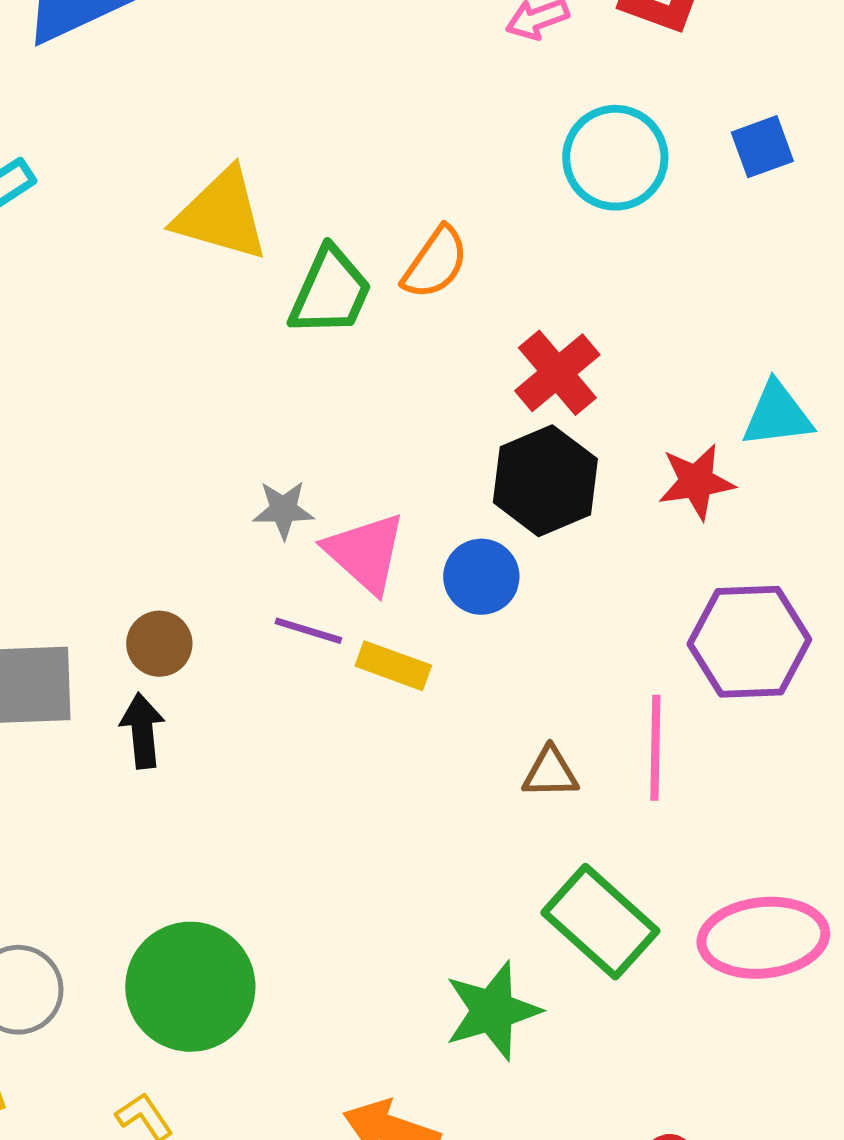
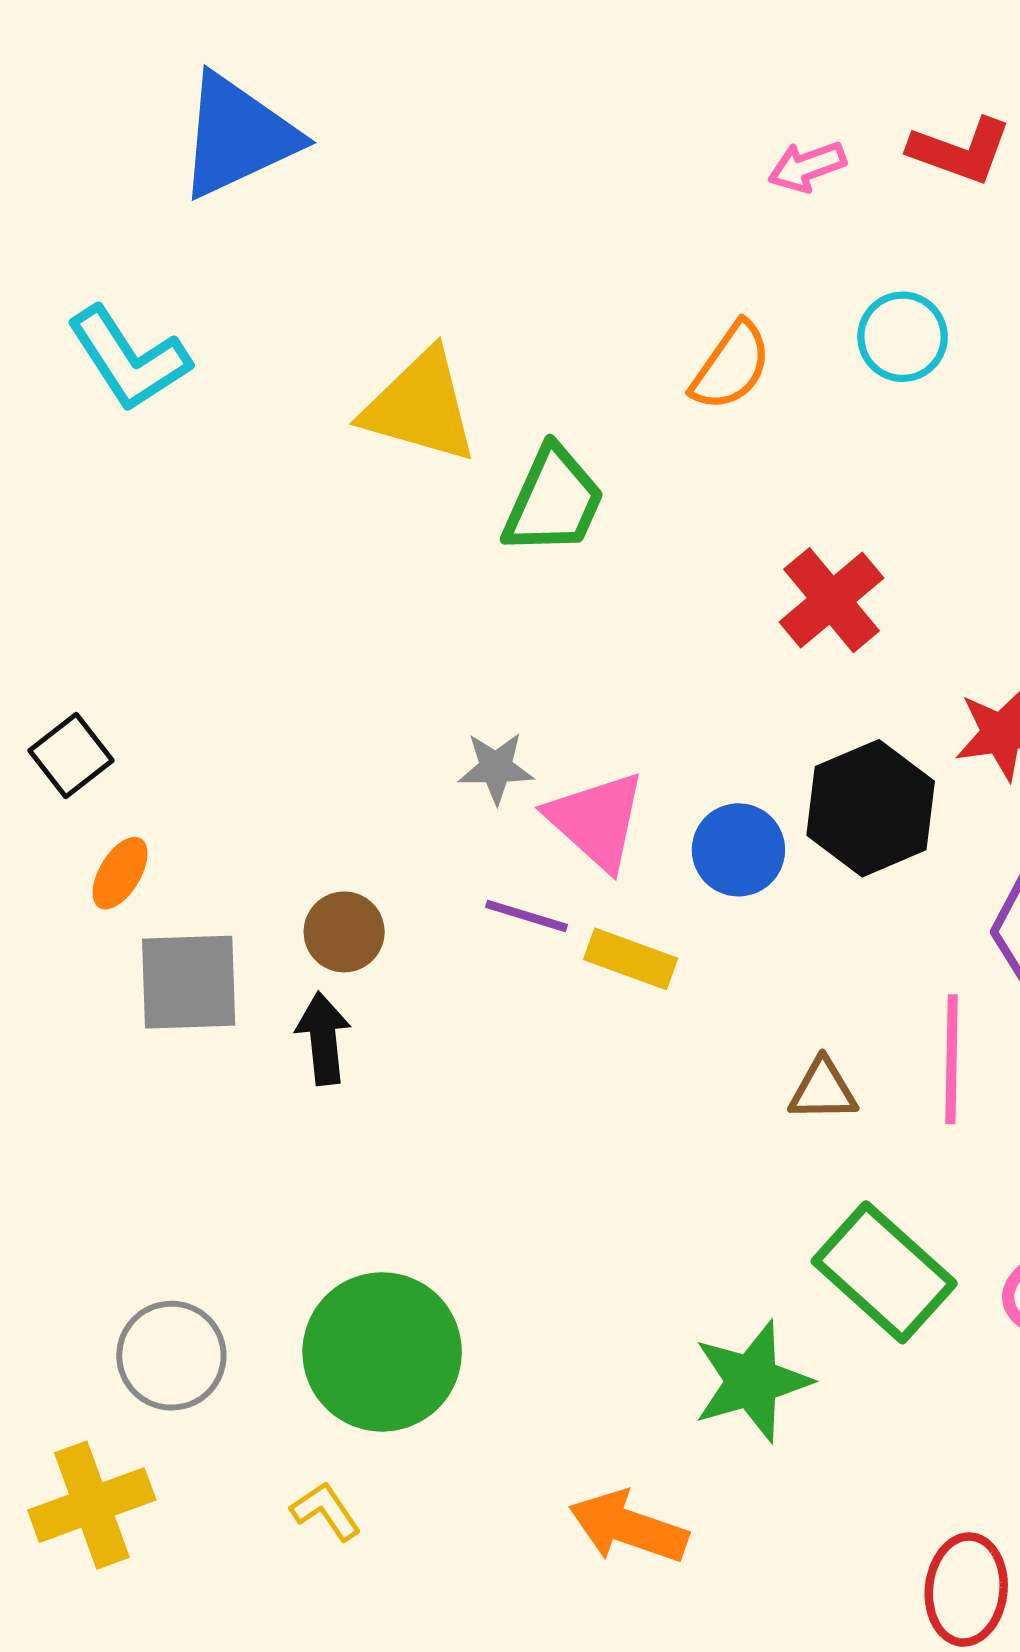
cyan circle: (615, 158) -> (903, 337), size x0.7
orange semicircle: (435, 263) -> (731, 366), moved
black hexagon: (545, 481) -> (871, 808), moved

